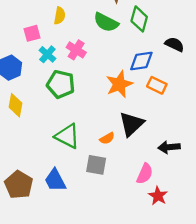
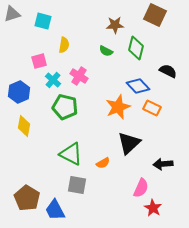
green semicircle: (106, 22) -> (106, 51), size x0.6
blue diamond: (141, 61) -> (138, 86), turned 55
orange semicircle: (107, 138) -> (103, 163), moved
gray square: (96, 165) -> (77, 185), moved
blue trapezoid: (55, 180) -> (55, 210), moved

